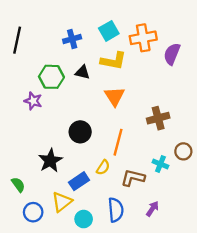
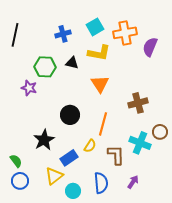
cyan cross: (160, 164) -> (140, 143), size x1.5
brown L-shape: (133, 178) -> (116, 155), turned 75
blue circle: (33, 212) -> (20, 181), moved

